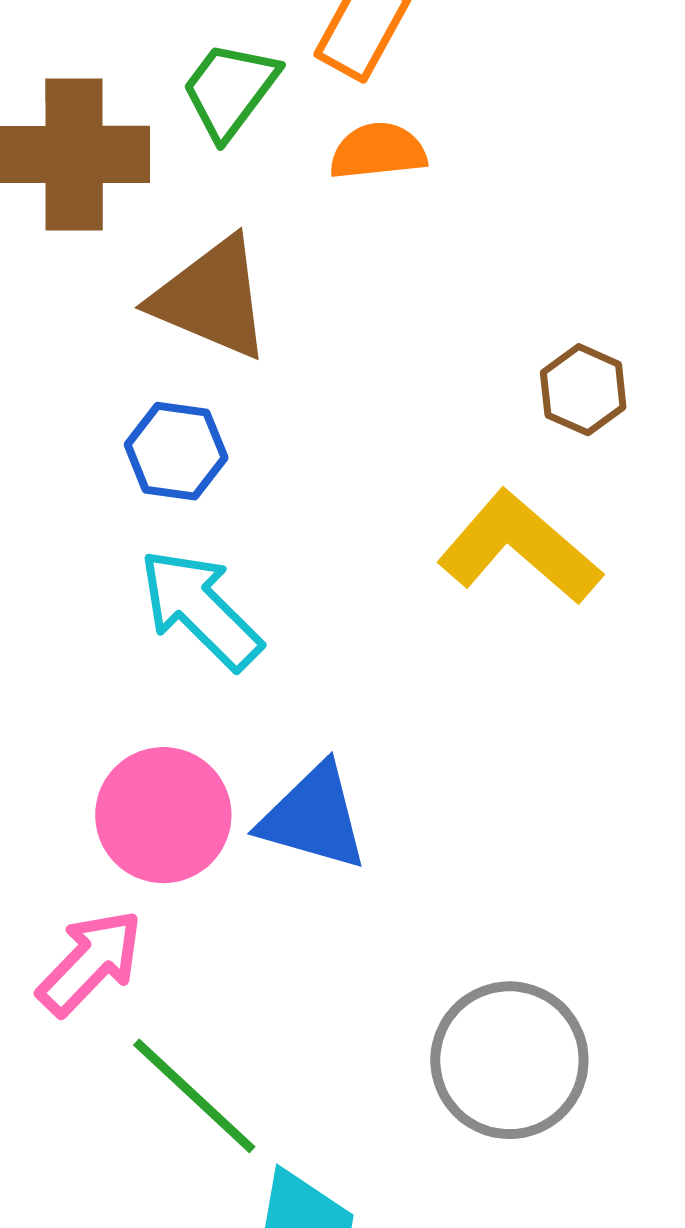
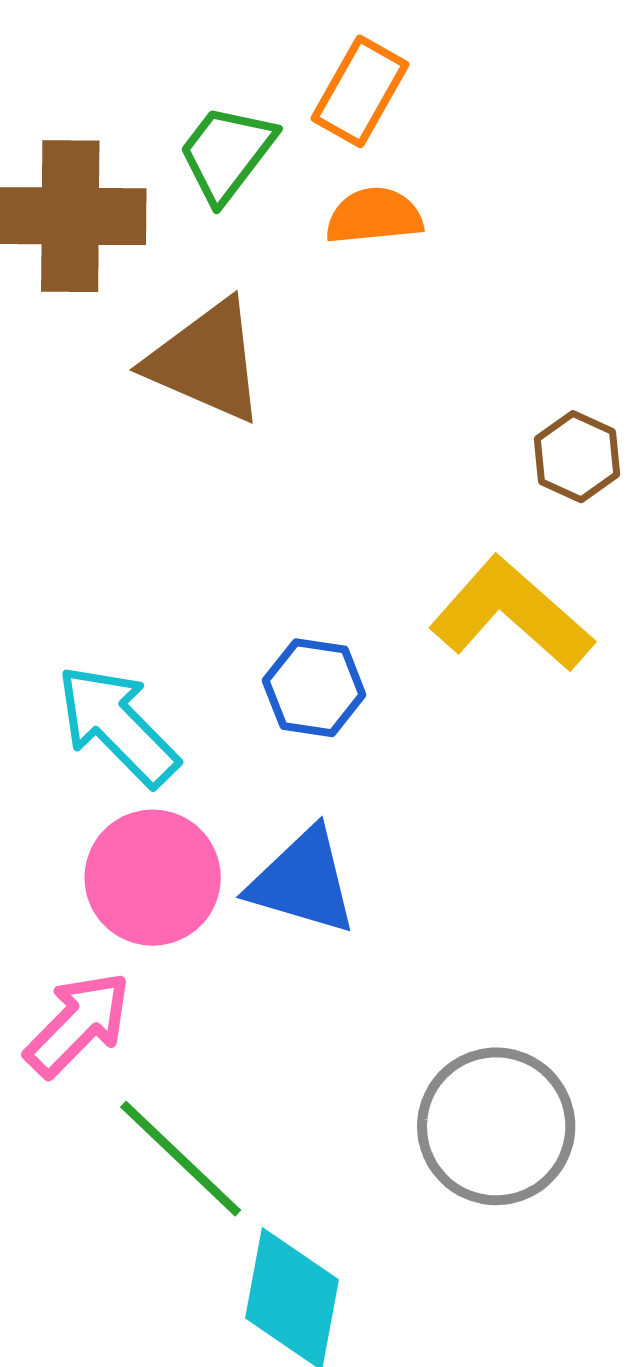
blue hexagon: (176, 451) -> (314, 688), moved
cyan arrow: (200, 609) -> (117, 725), moved

